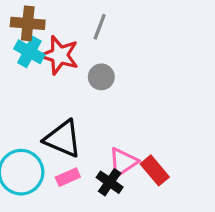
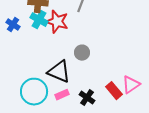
gray circle: (101, 77) -> (82, 53), moved
pink triangle: (123, 162) -> (131, 85), moved

